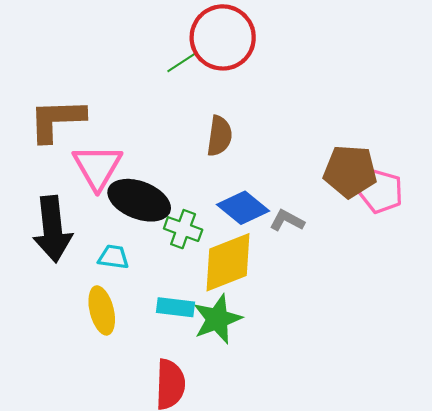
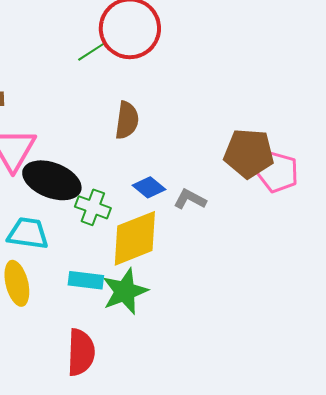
blue diamond: (243, 208) -> (149, 187), size x0.7
cyan trapezoid: (113, 257) -> (28, 233), size x1.4

